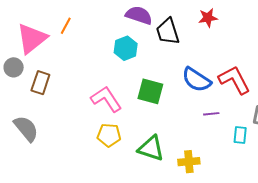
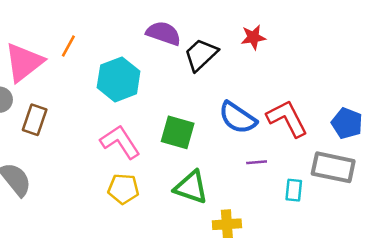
black trapezoid: (168, 31) -> (201, 55), turned 64
cyan hexagon: (126, 48) -> (119, 79), moved, size x1.4
green triangle: (151, 148) -> (191, 187), moved

